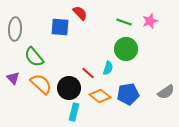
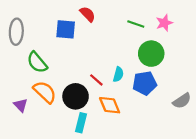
green circle: (126, 49) -> (151, 54), moved
purple triangle: (13, 78) -> (21, 105), moved
blue pentagon: (128, 94) -> (145, 83), moved
orange diamond: (100, 96) -> (110, 105), turned 30

